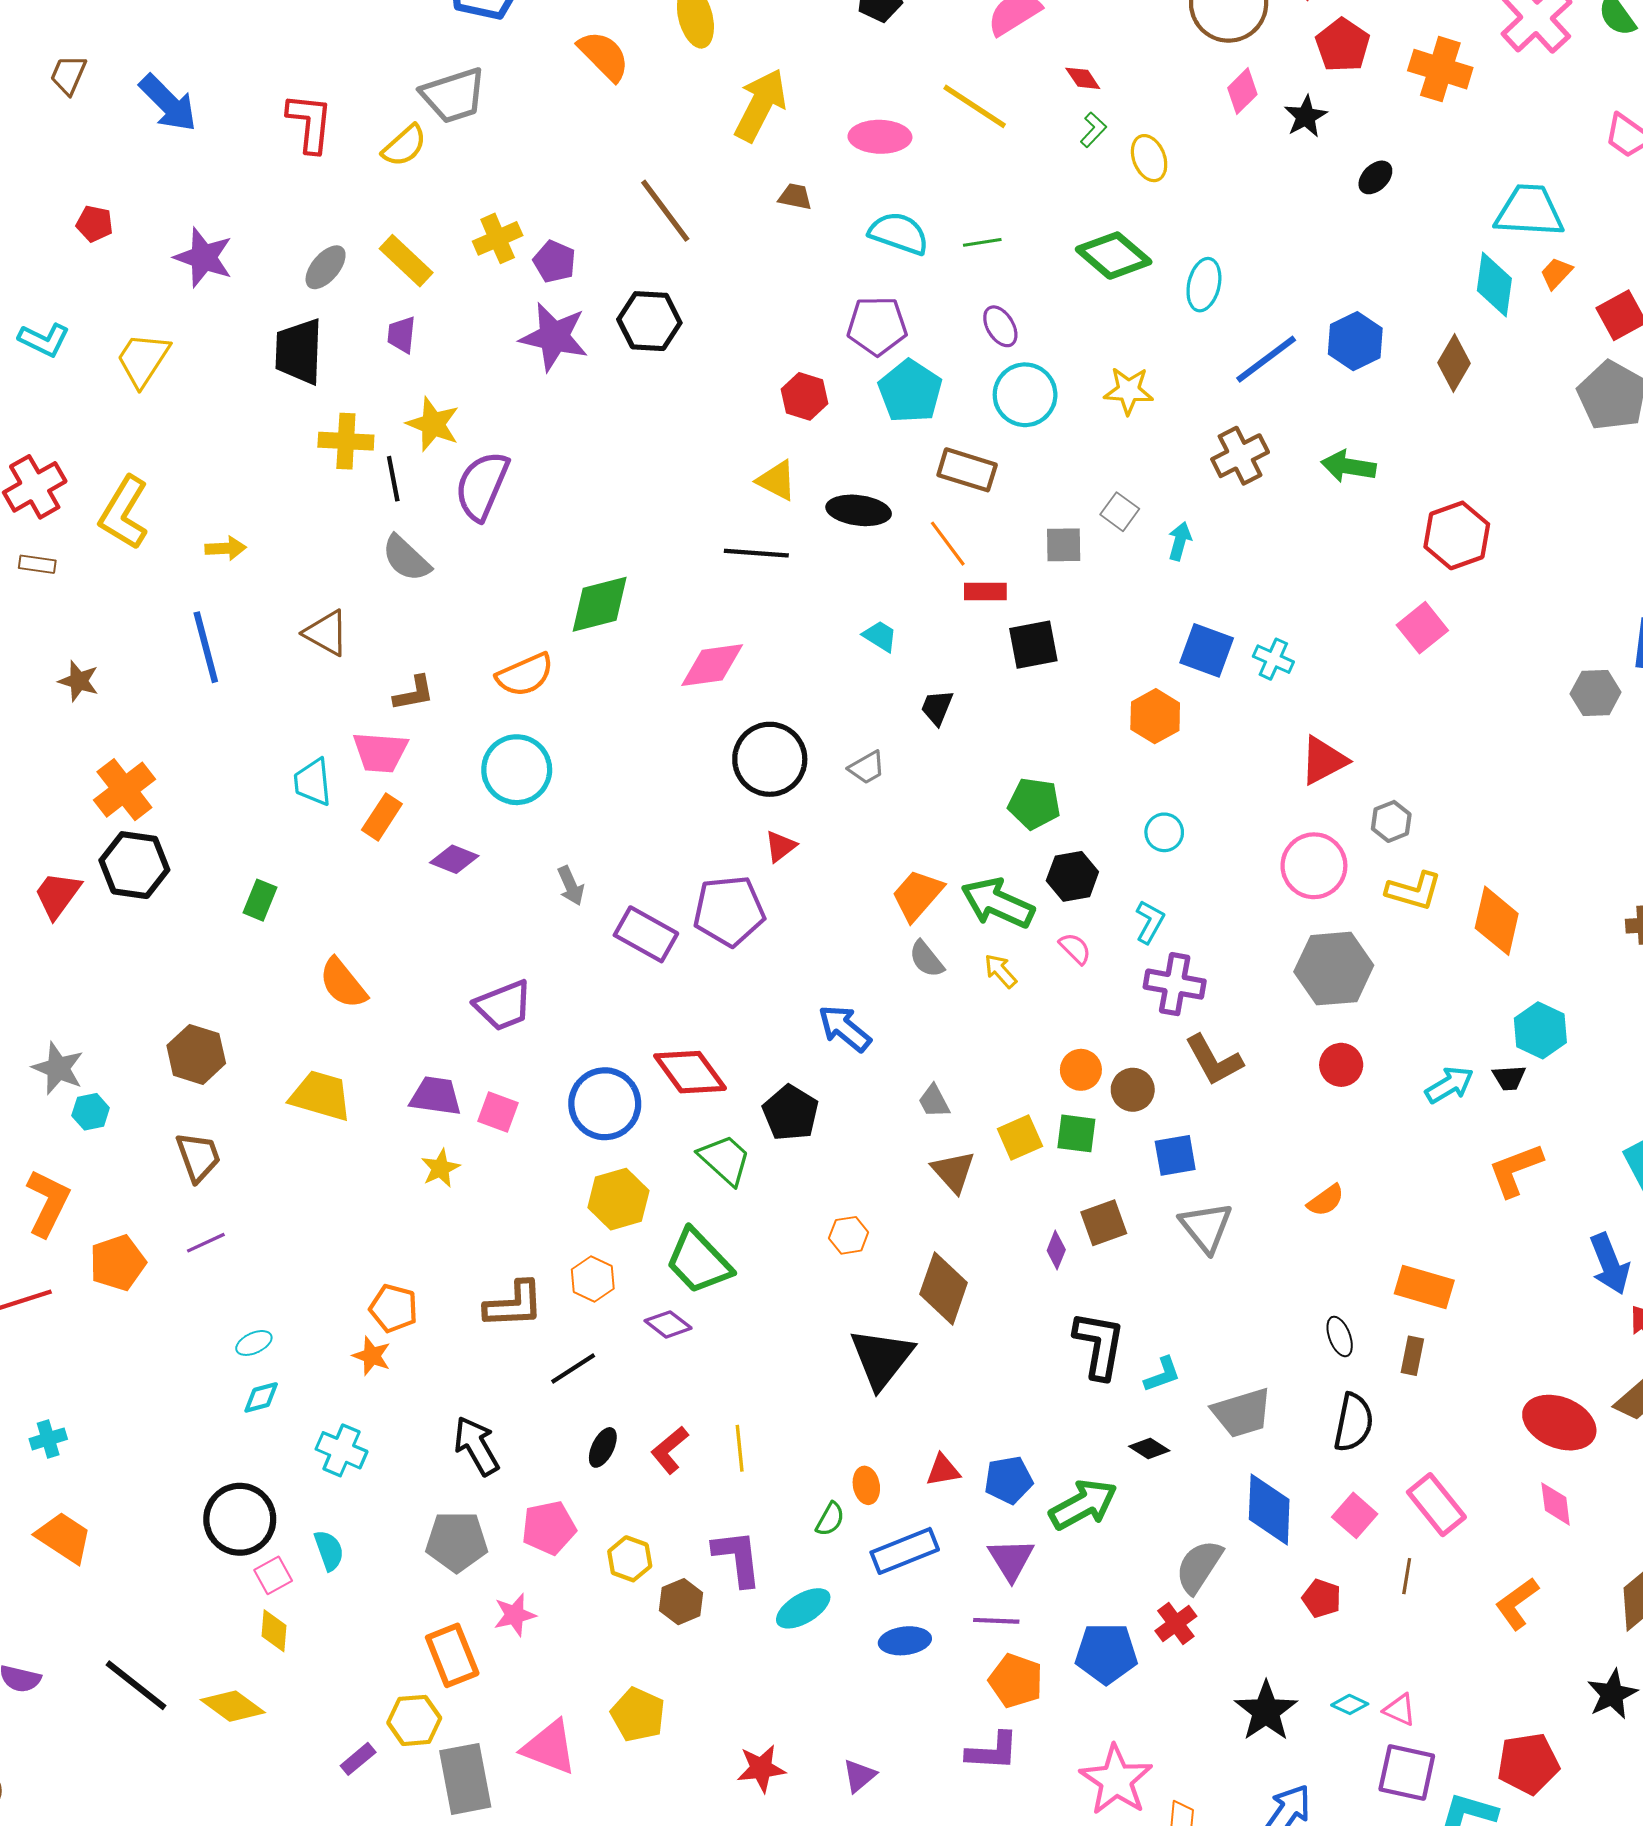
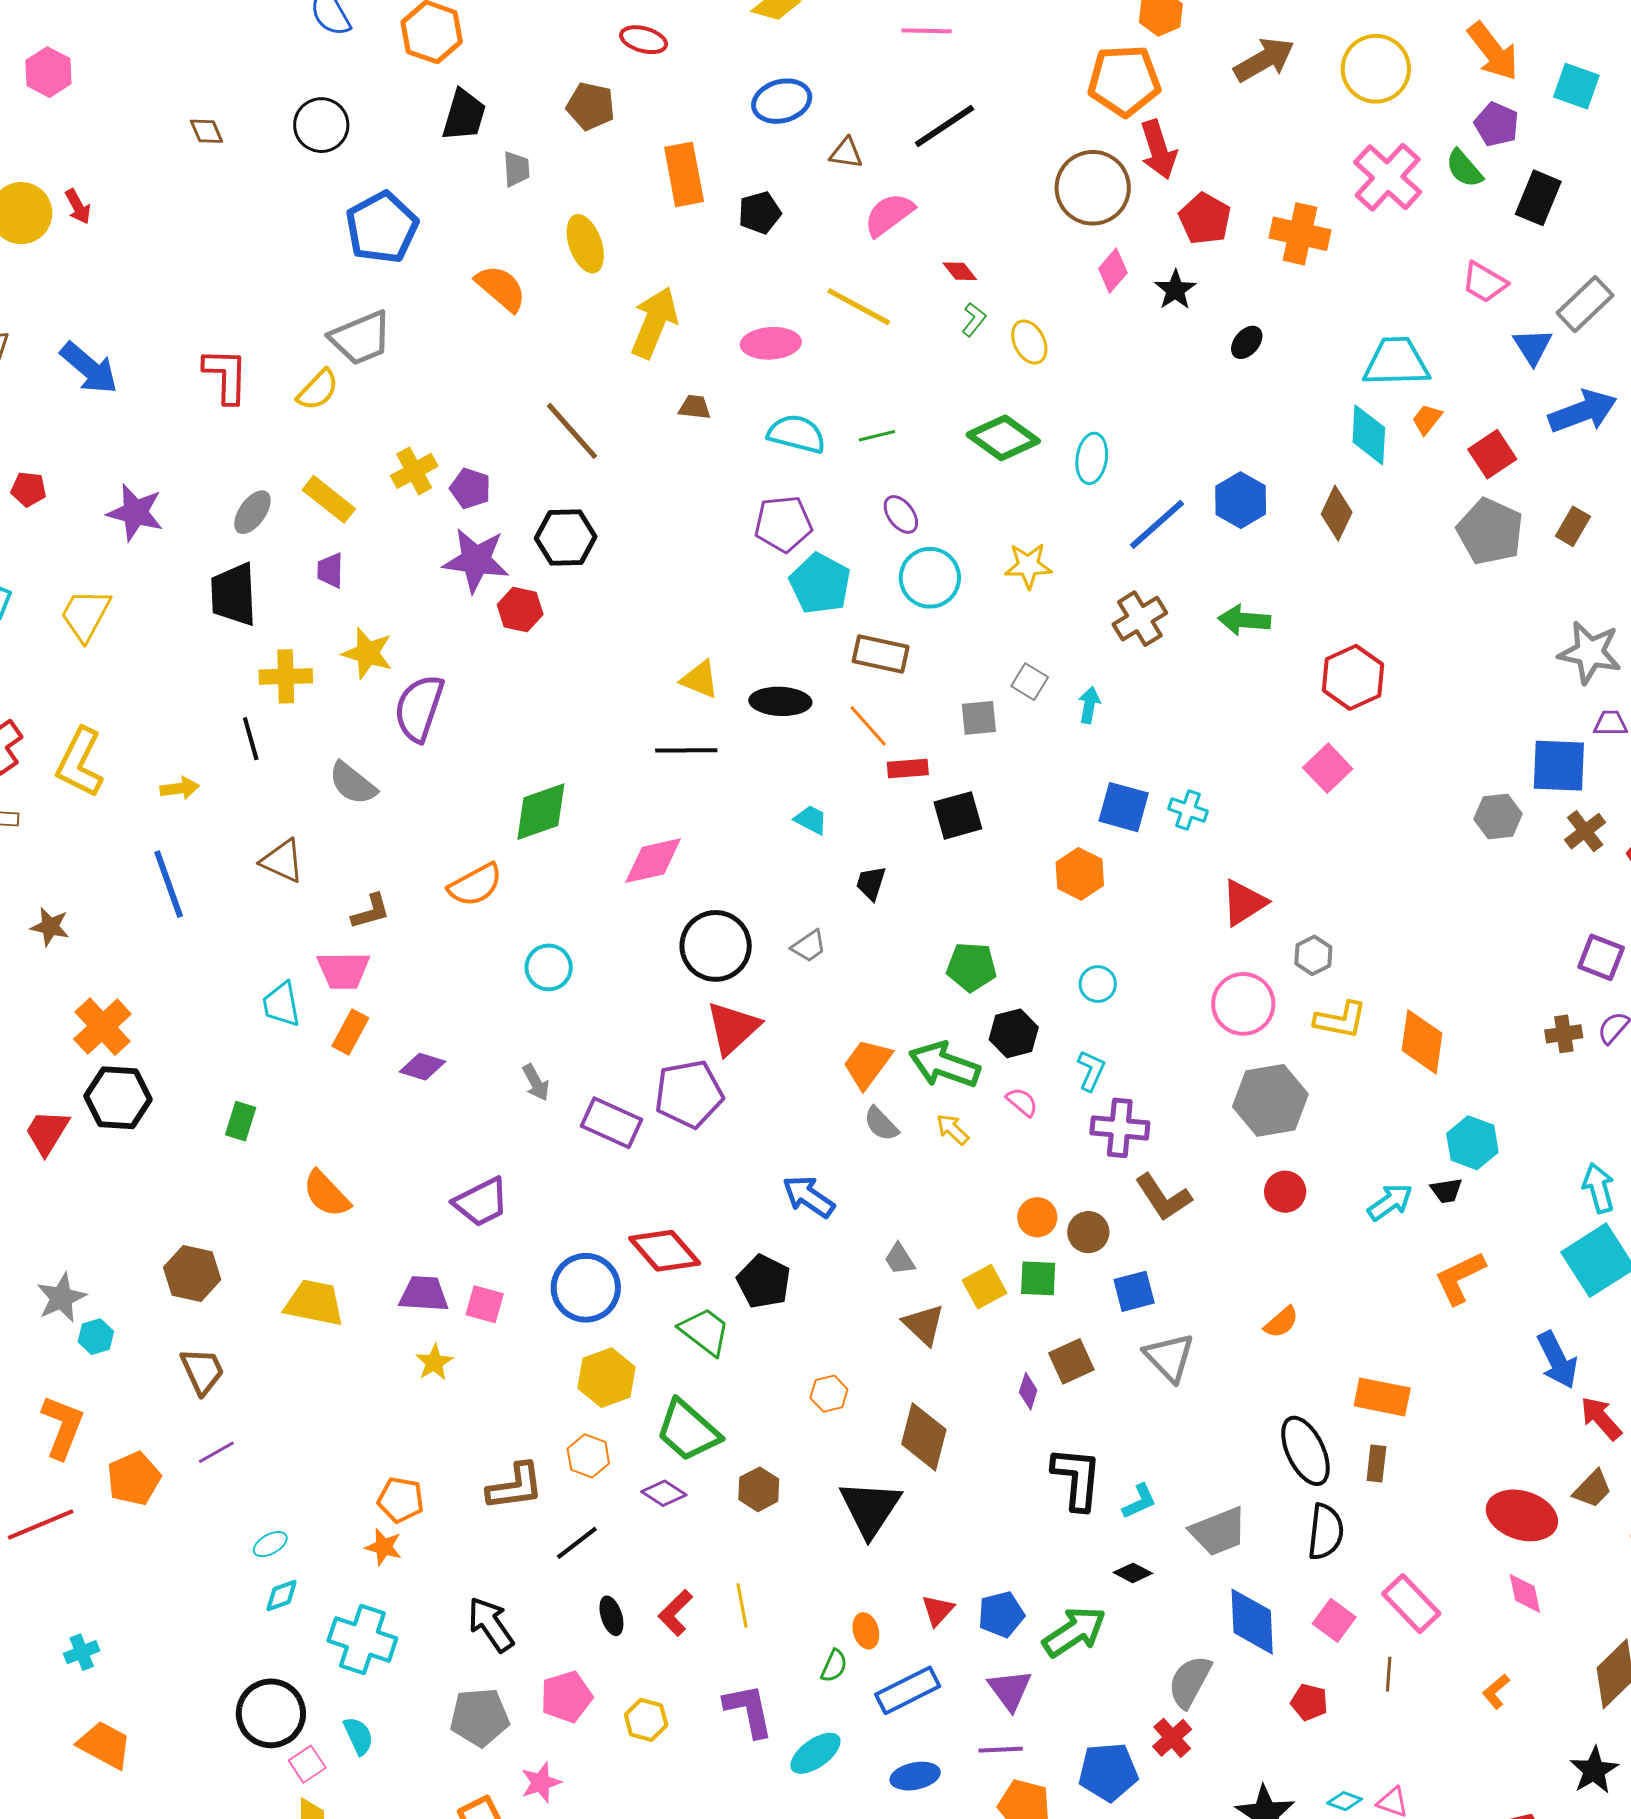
red hexagon: (805, 396) -> (520, 610), moved
black line: (393, 479) -> (251, 739), moved
cyan circle: (517, 770) -> (549, 967), moved, size x0.7
red triangle: (780, 846) -> (733, 1028), size x1.8
gray star: (58, 1068) -> (61, 1298), turned 30
black ellipse: (1340, 1336) -> (1305, 1451), size x1.8
black ellipse: (603, 1447) -> (611, 1616), turned -39
cyan cross: (342, 1450) -> (362, 1639), size x1.4
red triangle: (943, 1470) -> (938, 1610), turned -33
brown hexagon: (681, 1602) -> (759, 1489), moved
orange L-shape: (1517, 1603) -> (1496, 1691), size x0.7

